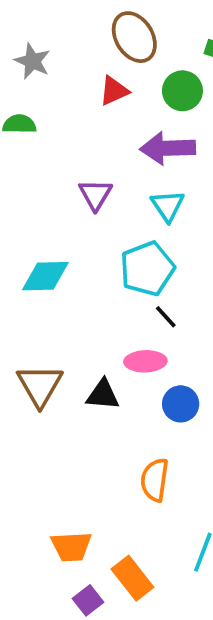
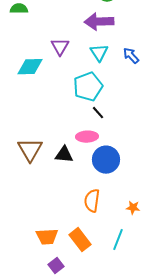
cyan diamond: (45, 276) -> (30, 67), moved
blue circle: (181, 404) -> (106, 160), size x1.4
orange rectangle: (132, 578) -> (80, 240), moved

